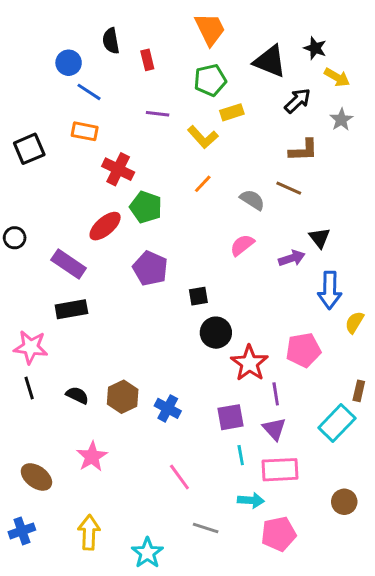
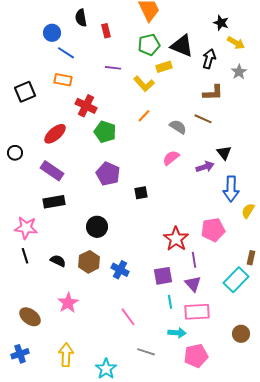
black triangle: (270, 61) -> (182, 46), moved
black arrow: (298, 101) -> (209, 59), turned -30
red ellipse: (105, 226) -> (55, 134), moved
black circle: (216, 333) -> (97, 227), moved

